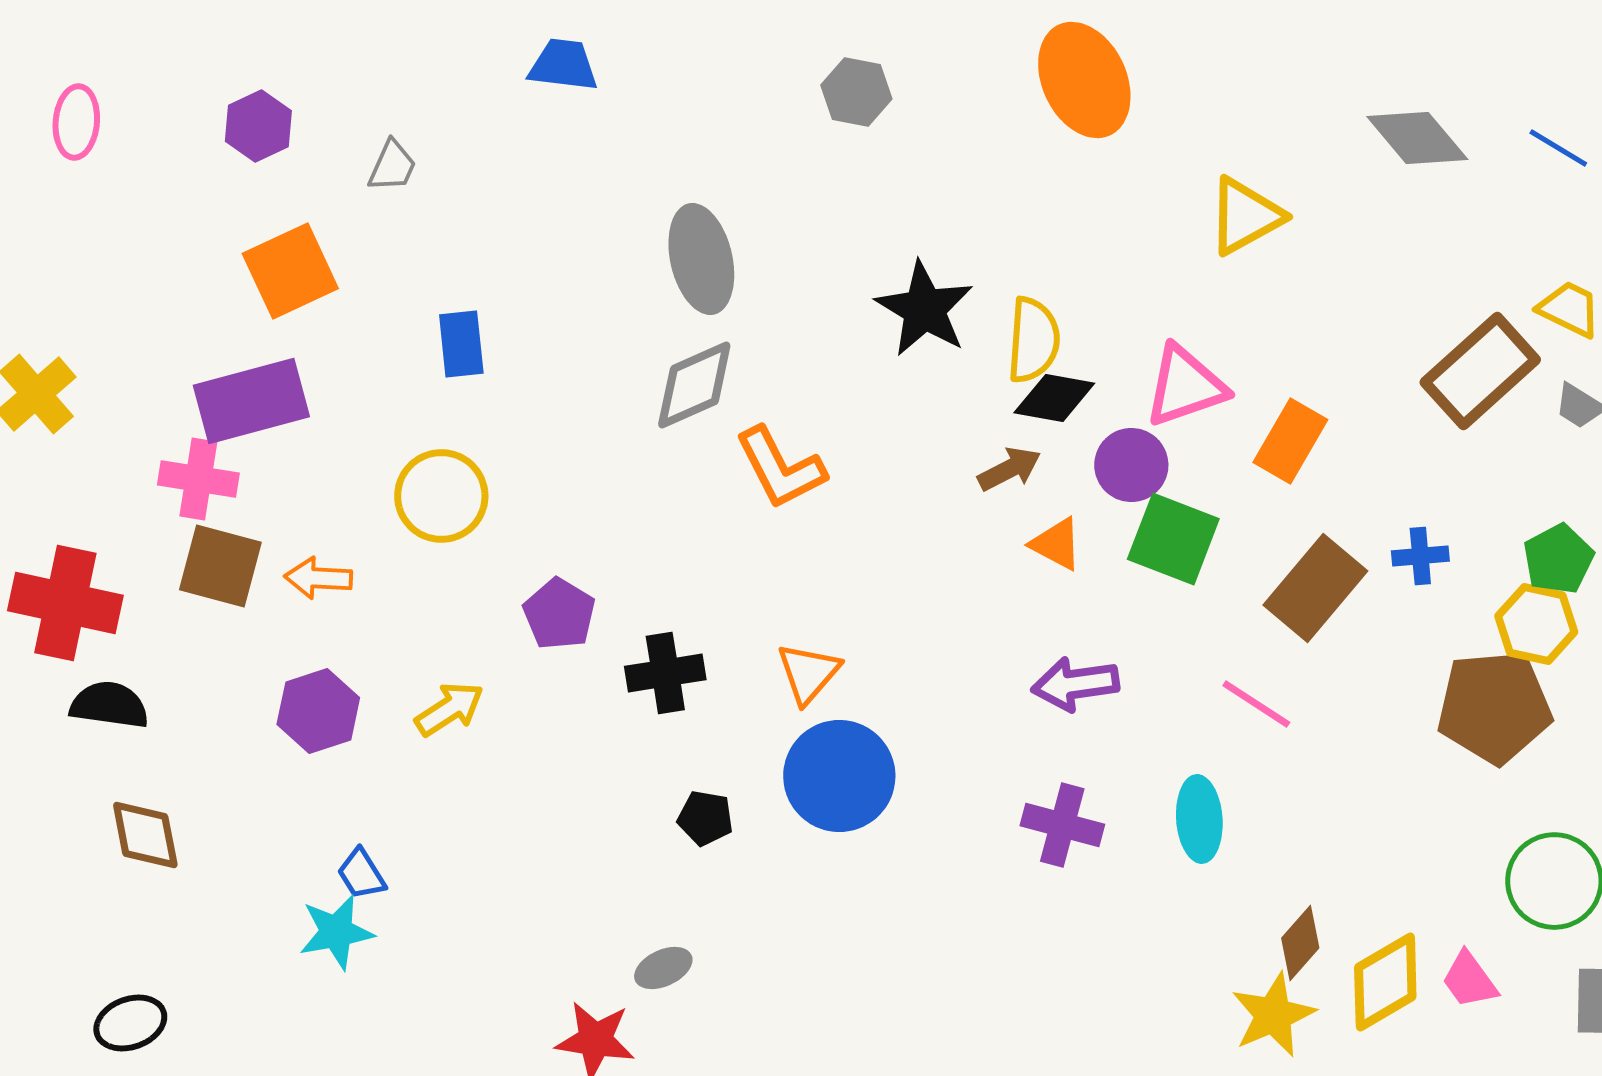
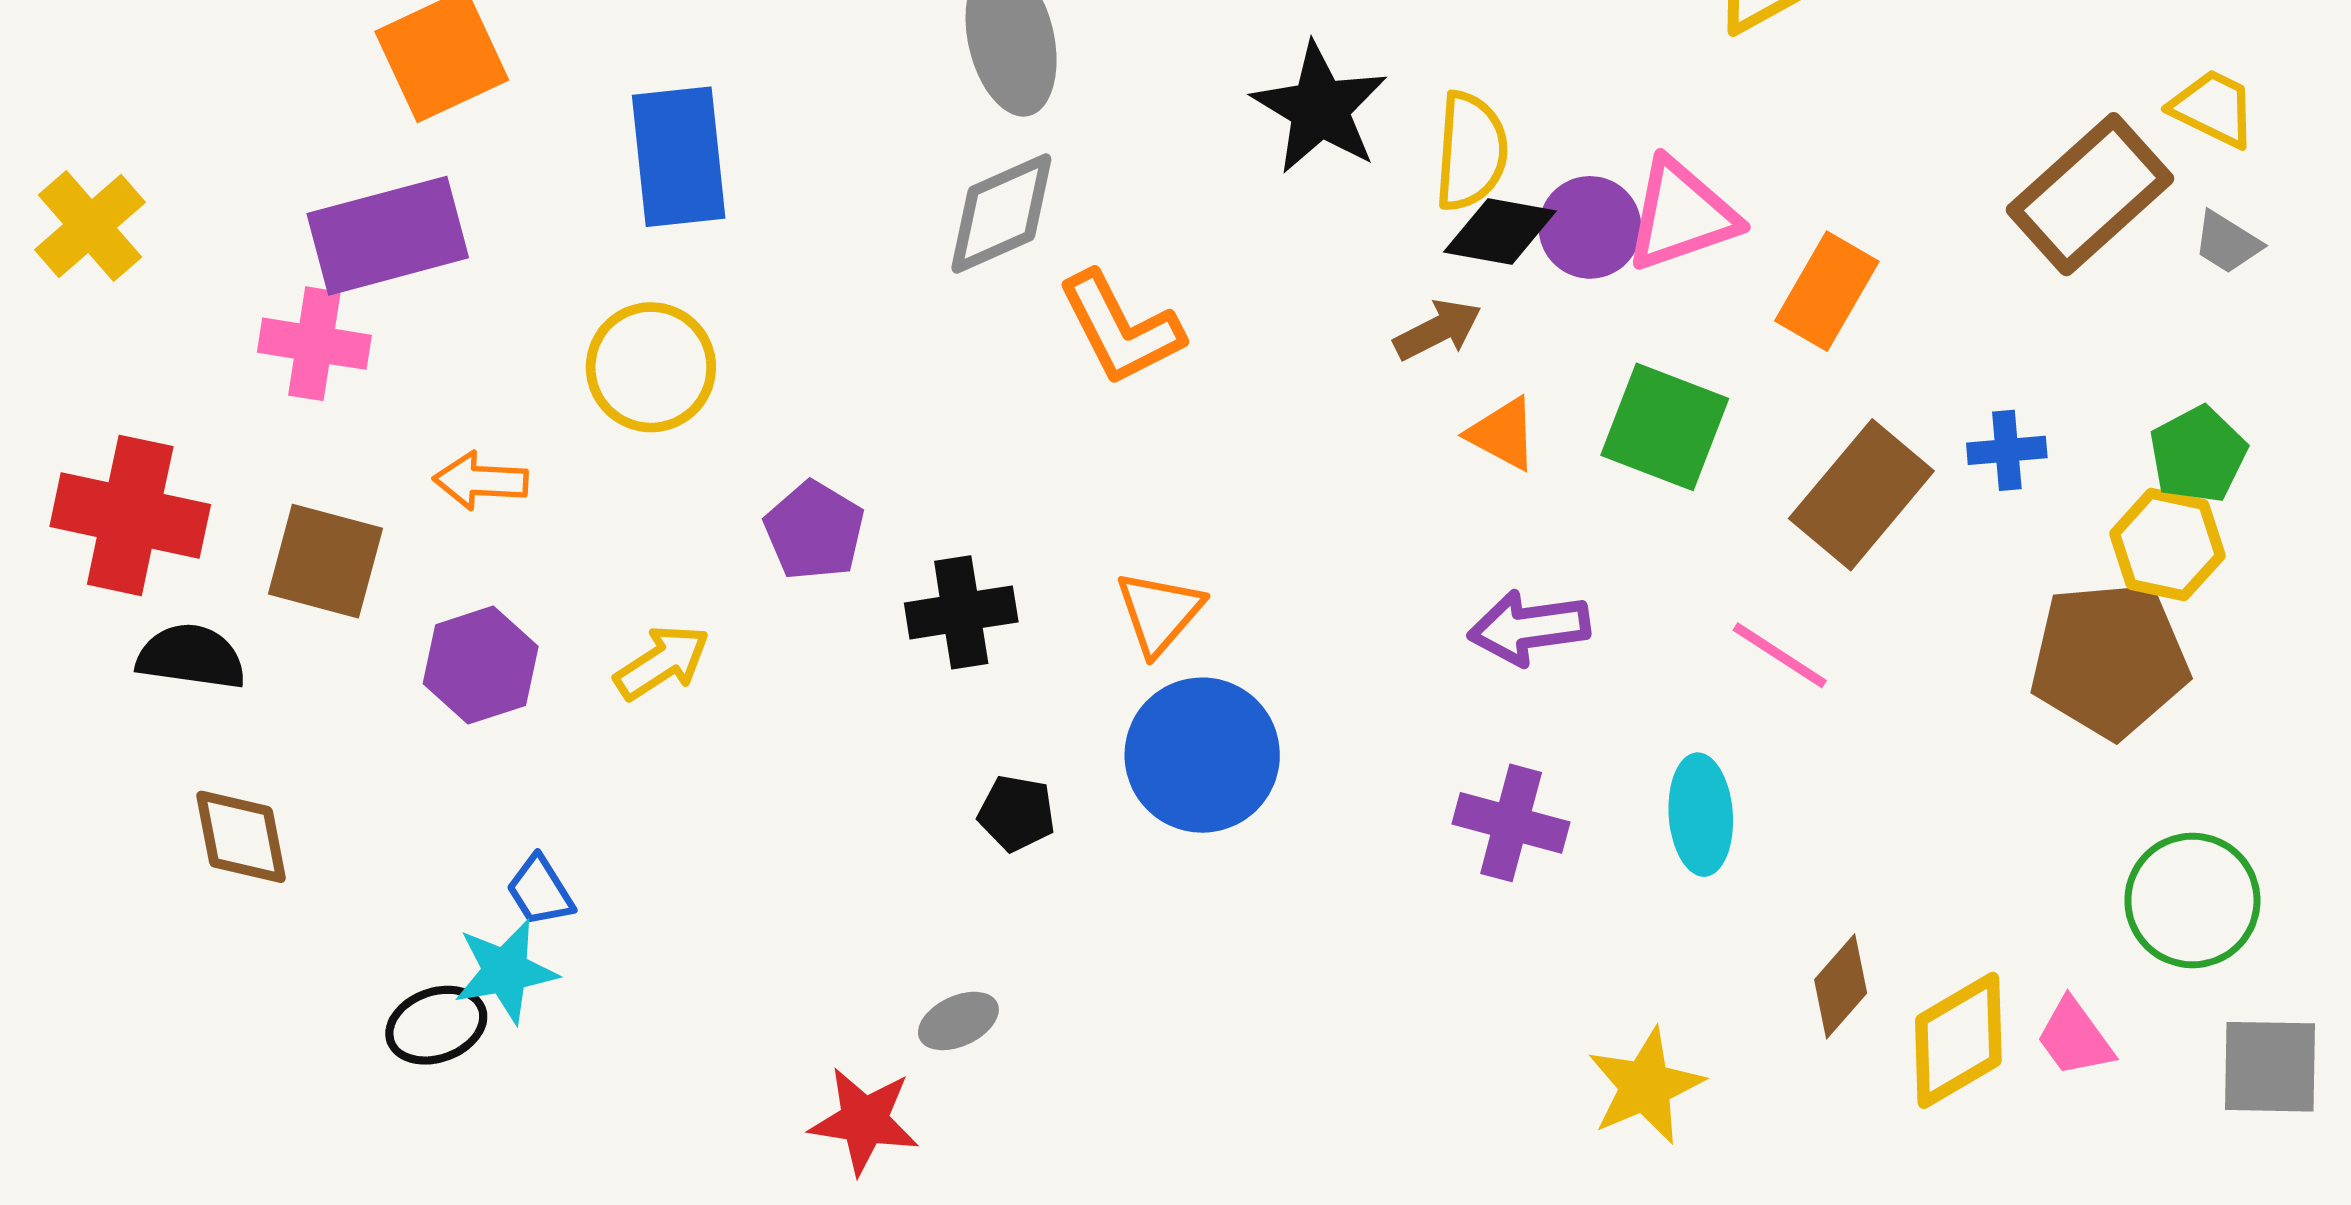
blue rectangle: (461, 344) -> (679, 157), size x1.5
purple circle: (1131, 465) -> (1590, 227), moved
brown square: (220, 566) -> (325, 561), moved
yellow star: (1273, 1015) -> (1645, 1086), moved
black ellipse: (130, 1023) -> (436, 1025), moved

